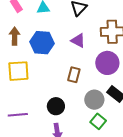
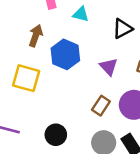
brown rectangle: (74, 75) -> (101, 106), moved

